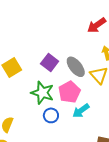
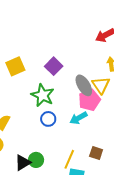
gray ellipse: (76, 67) -> (84, 85), moved
pink pentagon: (69, 92) -> (89, 100), moved

